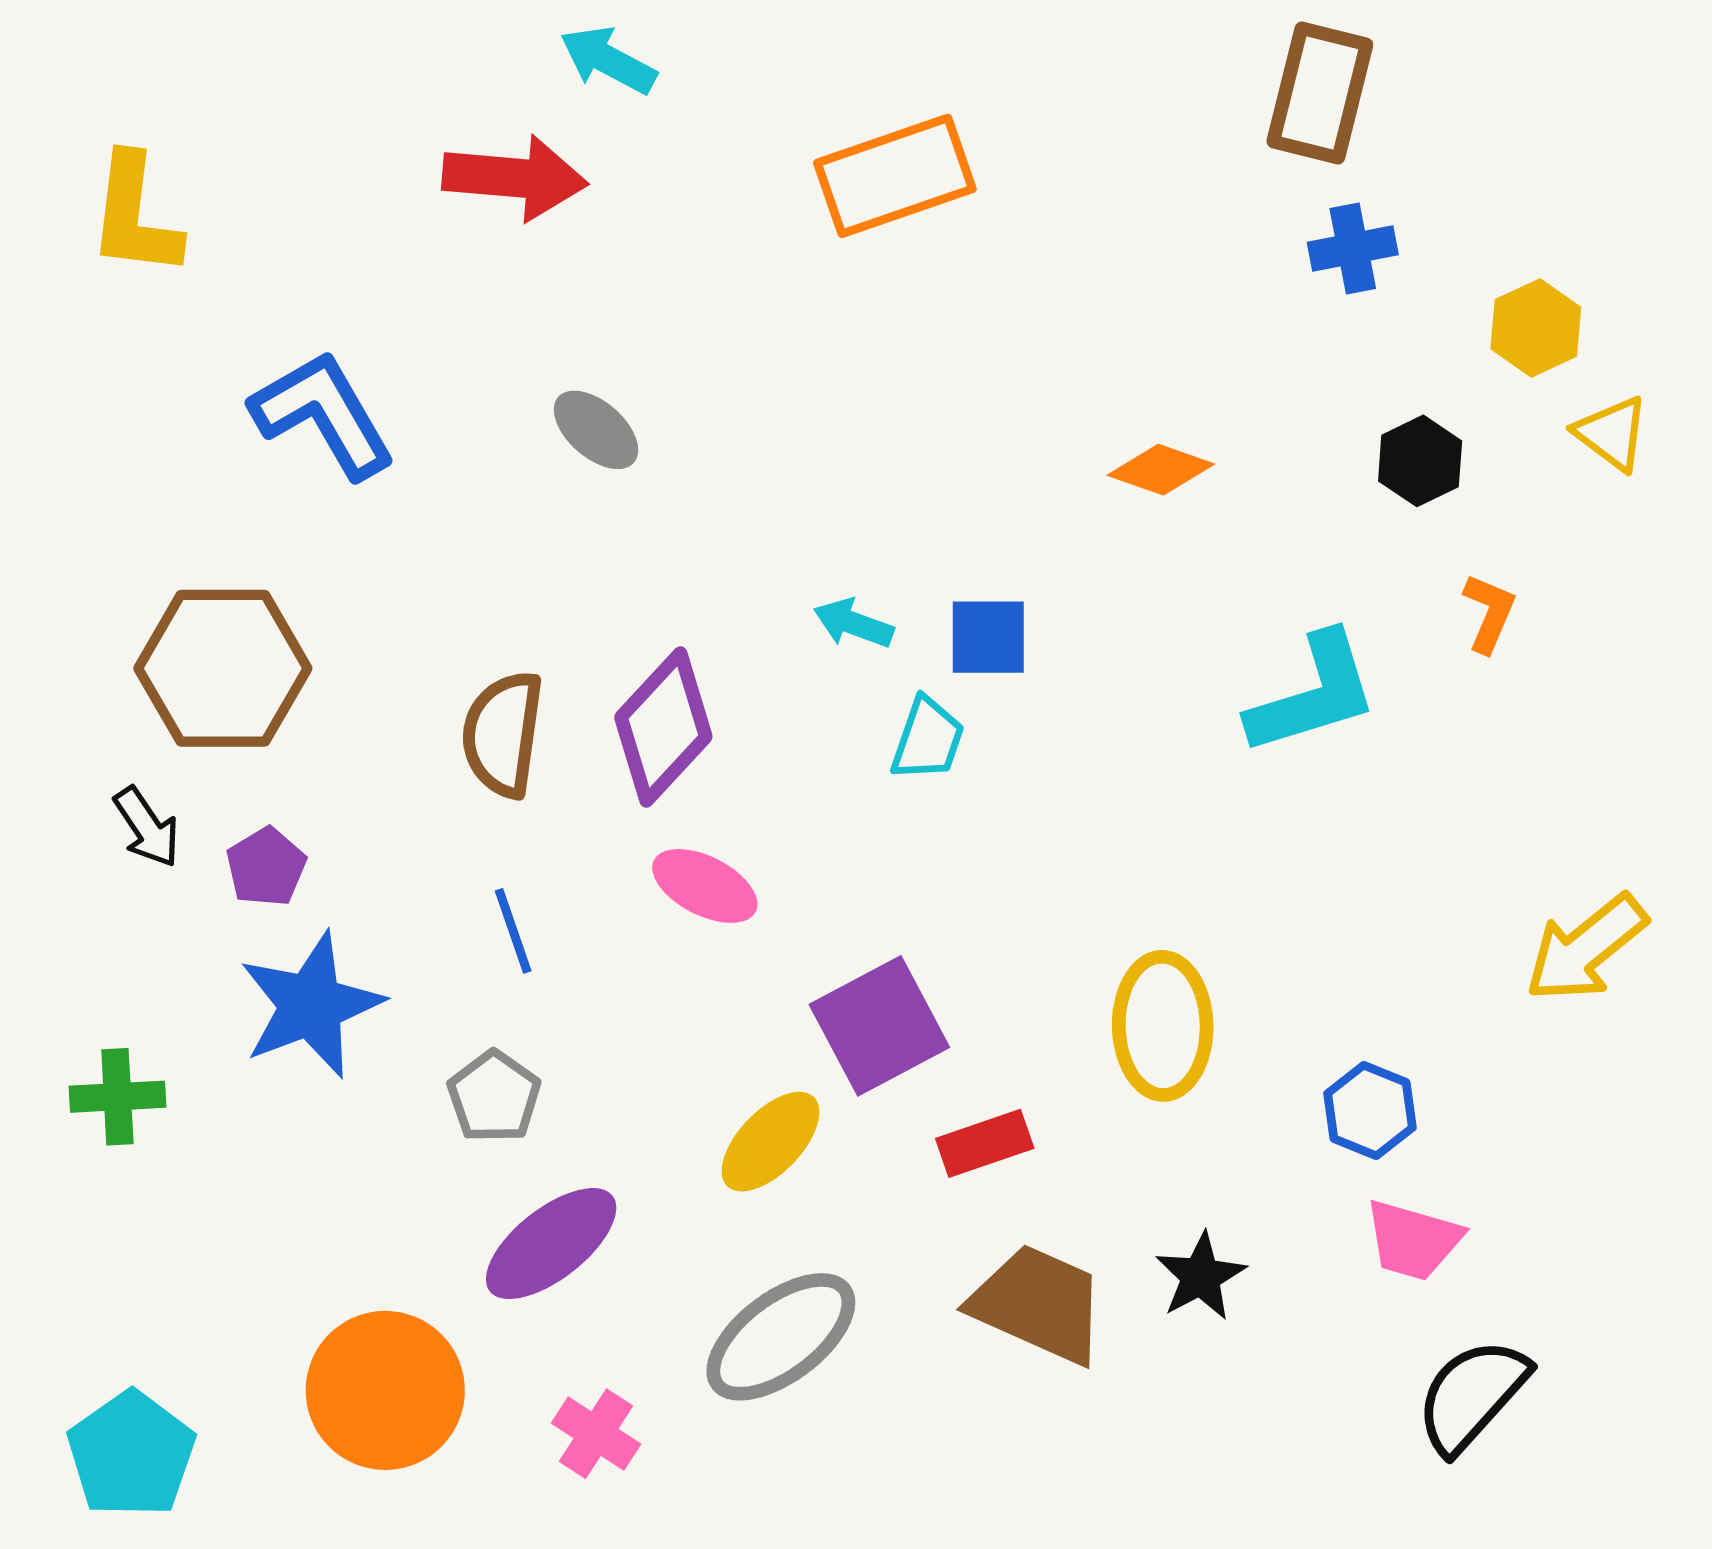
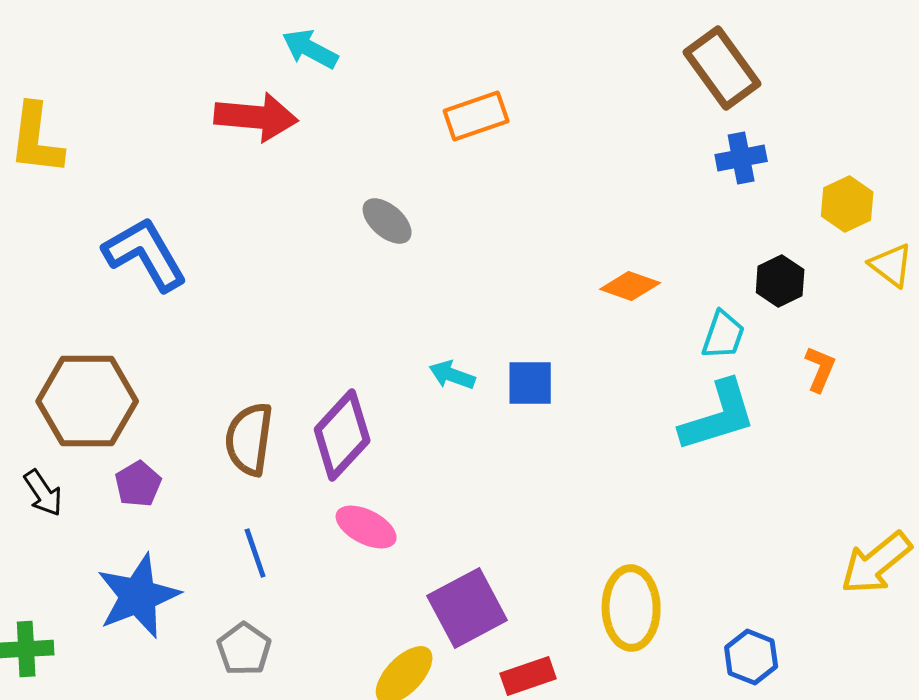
brown rectangle: (1320, 93) -> (722, 68), turned -50
orange rectangle: (895, 176) -> (476, 116), size x0.7
gray ellipse: (596, 430) -> (387, 221), moved
cyan trapezoid: (928, 739) -> (723, 335), moved
purple pentagon: (266, 867) -> (138, 484), moved

